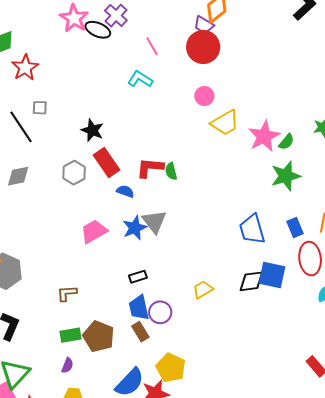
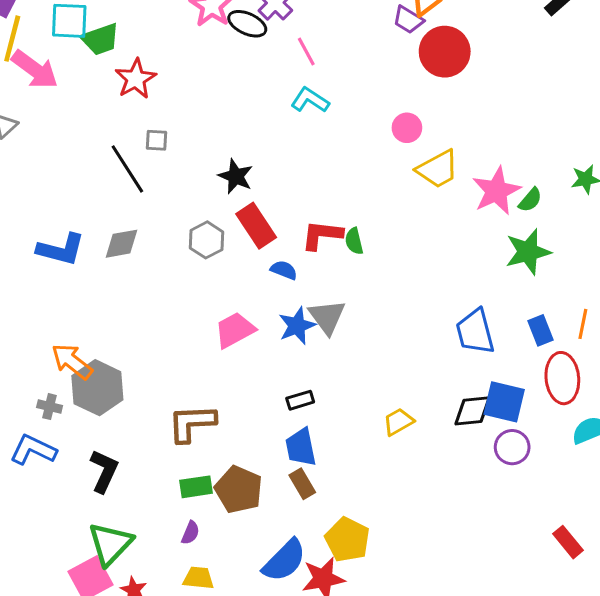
pink line: (152, 46) -> (306, 52), moved
red circle: (203, 47) -> (445, 52), moved
brown L-shape: (67, 293) -> (192, 423), size x1.6
purple circle: (160, 312) -> (512, 447), moved

